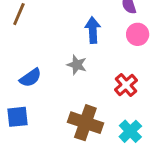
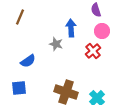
gray star: (77, 65) -> (56, 44), moved
red cross: (126, 85) -> (93, 51), moved

